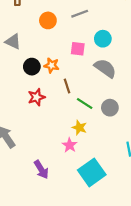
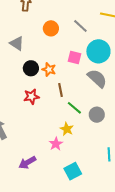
gray line: (80, 14) -> (80, 26), turned 56
cyan circle: (103, 39) -> (98, 51), size x1.5
purple arrow: (41, 169) -> (27, 163), turned 84
cyan square: (92, 172) -> (73, 171), size x0.7

